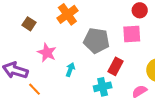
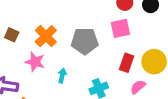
orange cross: (67, 14) -> (46, 36), moved
red rectangle: (115, 66) -> (127, 63), moved

